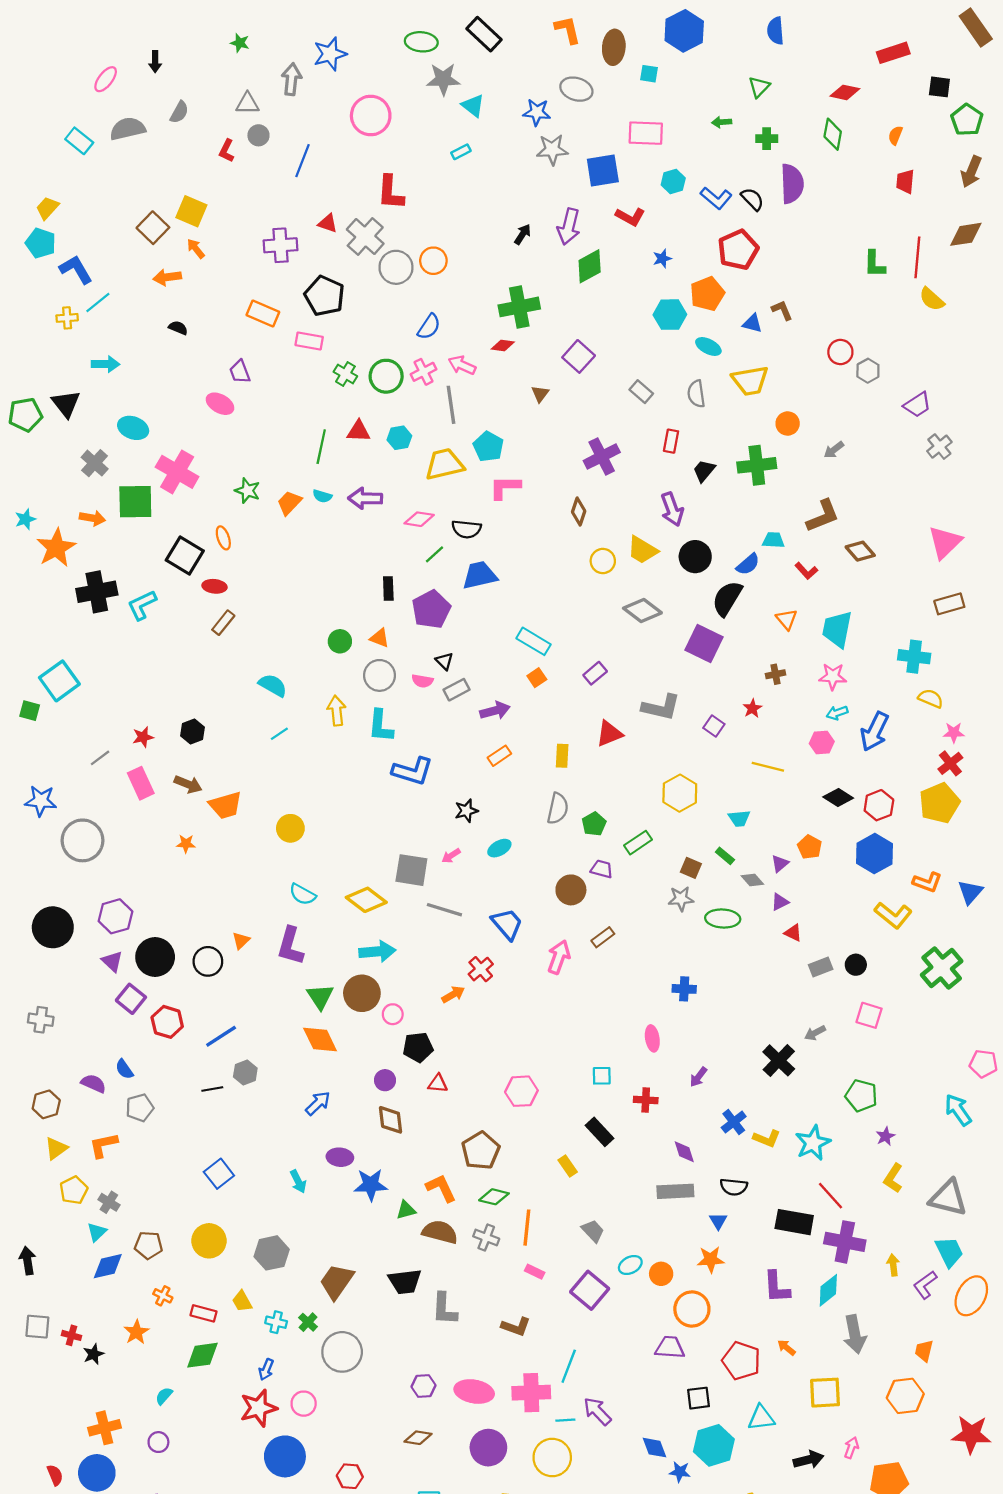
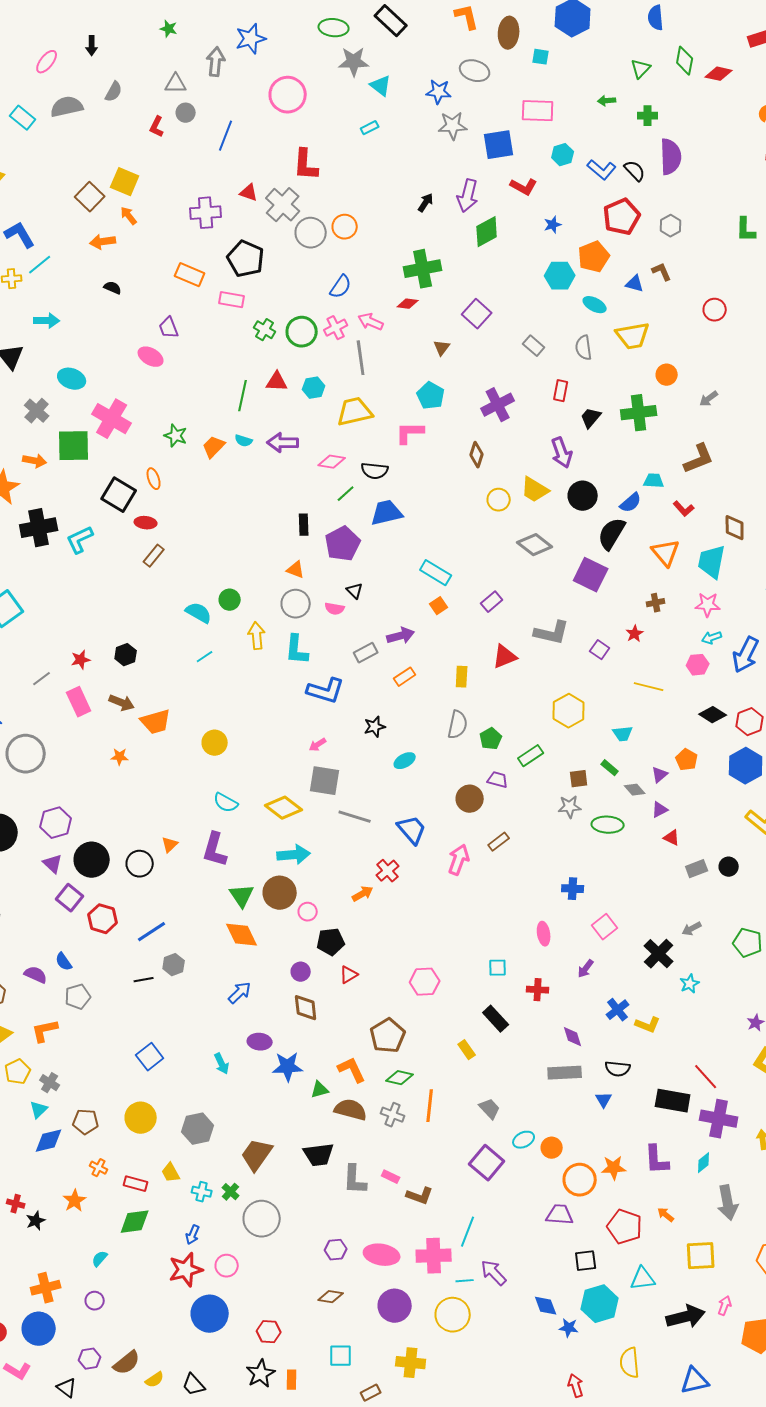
green diamond: (833, 134) -> (685, 61), moved
gray hexagon: (868, 371) -> (671, 226), moved
cyan pentagon: (488, 447) -> (431, 396), moved
brown diamond: (860, 551) -> (735, 528), moved, turned 40
orange triangle: (786, 619) -> (666, 553), size x1.4
green circle: (340, 641) -> (230, 600), moved
gray rectangle: (456, 690) -> (366, 653), moved
pink arrow: (451, 856) -> (318, 745), moved
brown square: (691, 868) -> (579, 779), turned -30
pink square: (869, 1015) -> (605, 927), moved, turned 35
red triangle: (438, 1084) -> (349, 975), turned -36
green pentagon: (861, 1096) -> (748, 943), moved
cyan star: (813, 1143) -> (690, 984), moved, size x0.6
orange star: (711, 1260) -> (614, 1168), moved
pink rectangle: (535, 1272) -> (391, 1177), moved
cyan diamond: (828, 1290) -> (704, 1163), size x0.7
black arrow: (808, 1460) -> (686, 1317), size x1.4

